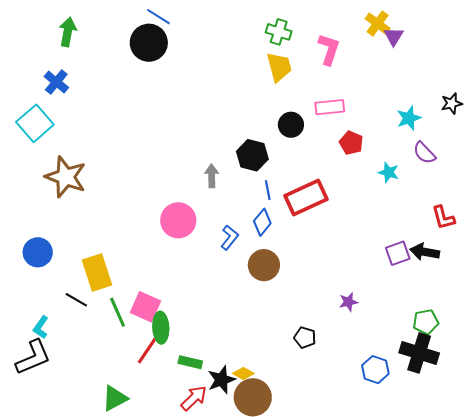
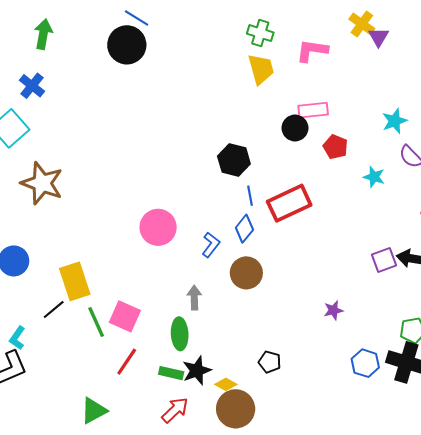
pink L-shape: (329, 49) -> (312, 51), turned -100
black circle: (291, 125) -> (295, 128), moved
gray arrow: (212, 176) -> (194, 298), moved
black line: (76, 300) -> (54, 310), turned -70
green ellipse: (161, 328) -> (180, 334), moved
black pentagon: (305, 338) -> (270, 362), moved
blue hexagon: (375, 370) -> (365, 363), moved
black star: (221, 380) -> (197, 371), moved

